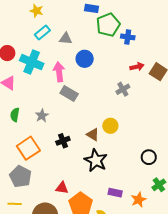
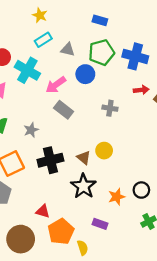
green pentagon: (108, 25) -> (101, 52), moved
blue cross: (128, 37) -> (135, 56), size x1.6
pink arrow: (59, 72) -> (56, 85), turned -126
gray cross: (123, 89) -> (110, 108), moved, turned 32
black cross: (63, 141) -> (50, 160), size x1.6
orange star: (139, 200) -> (117, 197), moved

